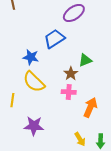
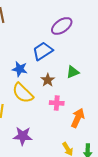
brown star: (71, 74) -> (48, 80), moved

